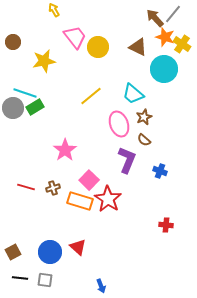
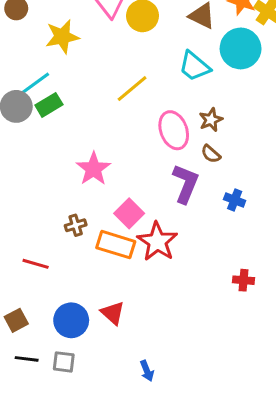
cyan line: (25, 93) -> (34, 84), turned -55
cyan trapezoid: (133, 94) -> (194, 66), moved
red line: (26, 187) -> (36, 264), moved

